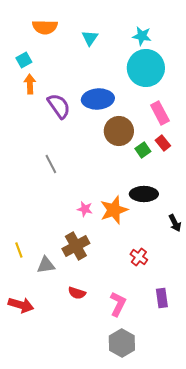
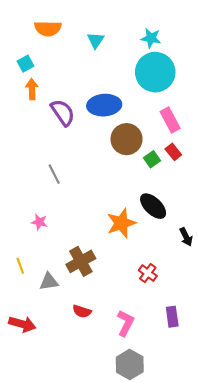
black ellipse: (144, 194) -> (153, 206), turned 44
pink star: (85, 209) -> (39, 222), moved

